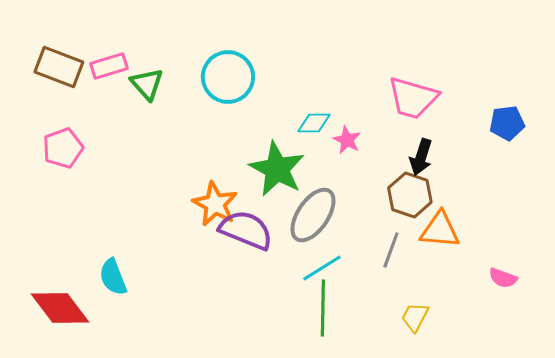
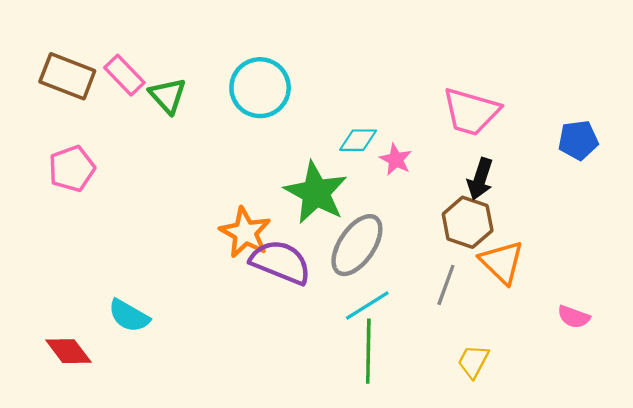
pink rectangle: (109, 66) -> (124, 75), turned 63
orange triangle: (440, 230) -> (502, 262), turned 39
cyan semicircle: (113, 277) -> (129, 316), turned -39
red diamond: (60, 308) -> (68, 351), size x0.7

